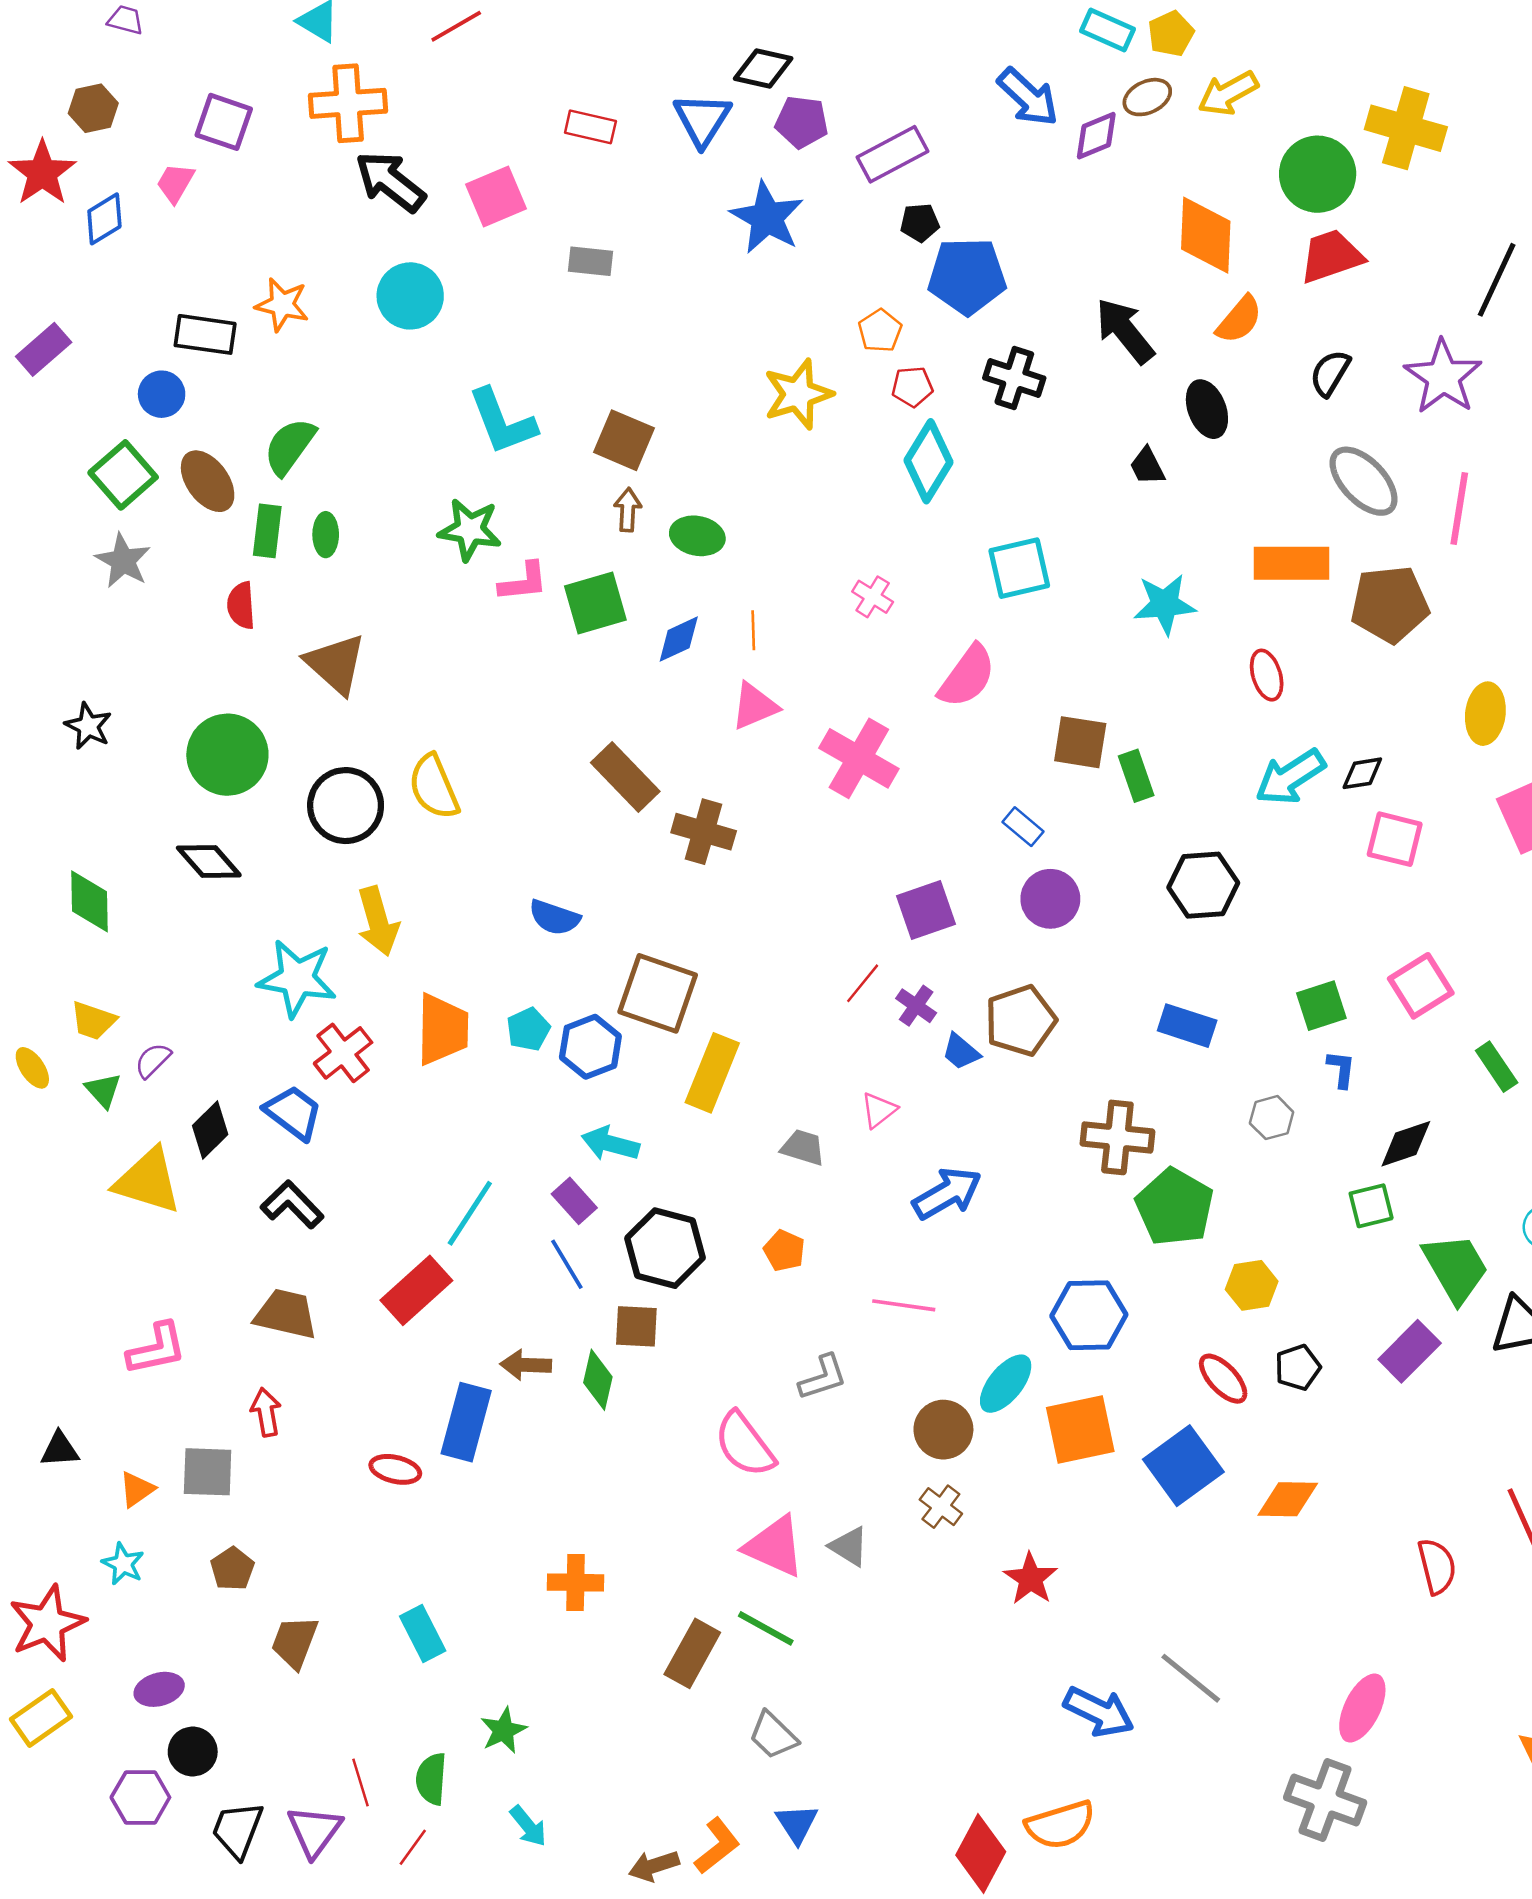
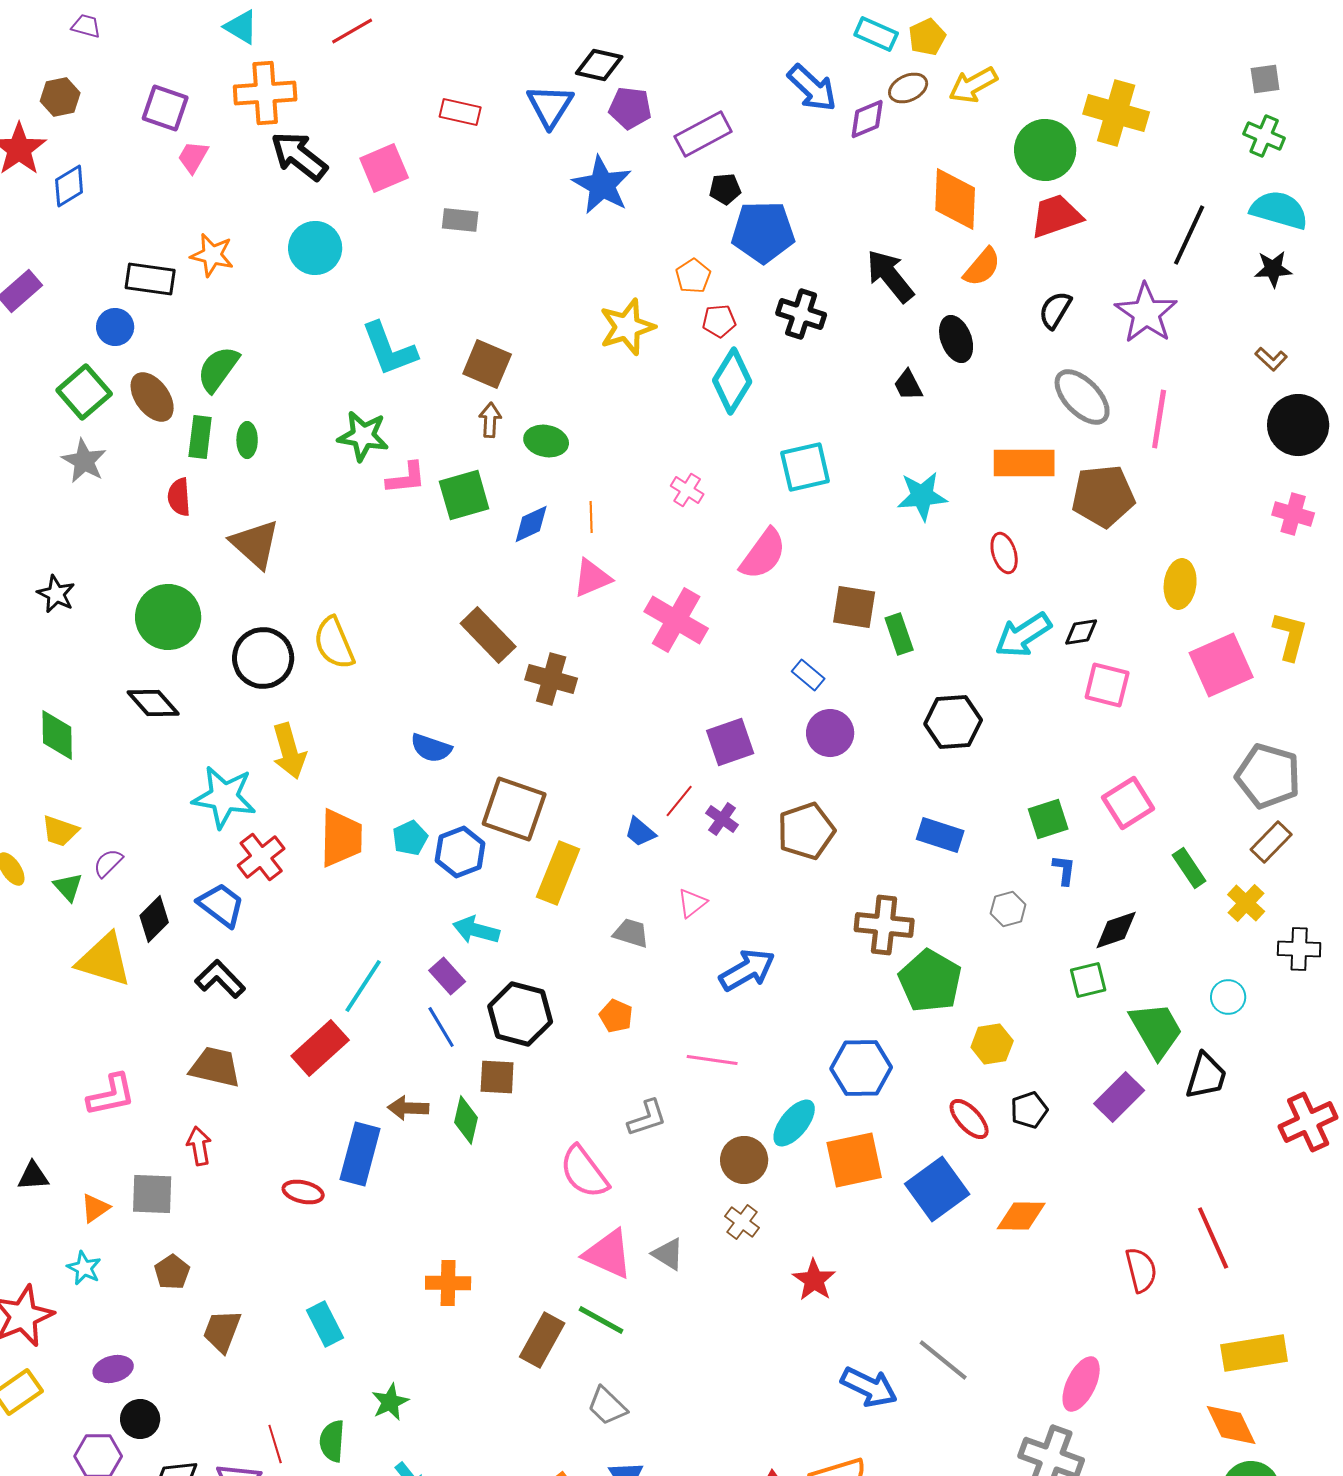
pink trapezoid: (175, 183) -> (193, 157), moved
blue trapezoid: (961, 1052) -> (640, 832), moved

